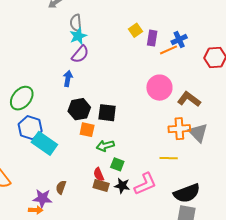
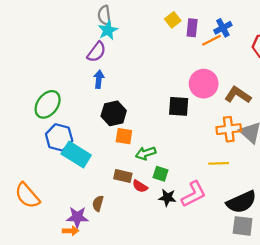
purple semicircle: (80, 54) -> (96, 52), moved
black square: (107, 113) -> (179, 106), moved
red semicircle: (99, 174) -> (140, 186), turned -32
brown rectangle: (101, 186) -> (123, 176), moved

